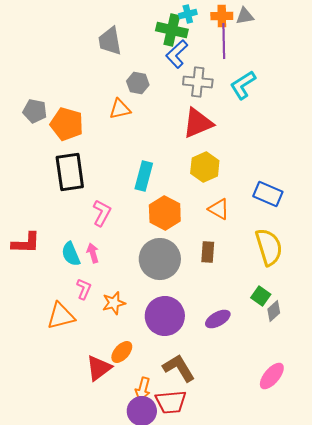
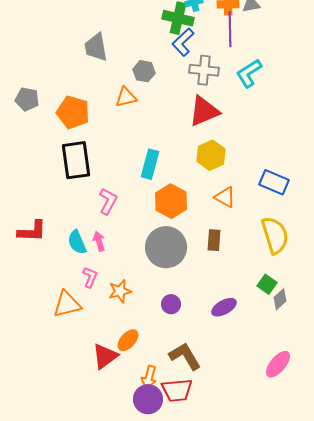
gray trapezoid: (110, 41) -> (96, 47), moved
gray pentagon: (35, 111) -> (27, 99), moved
purple circle: (165, 316) -> (171, 304), size x0.5

